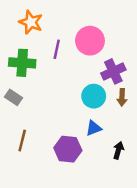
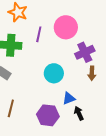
cyan circle: (94, 96) -> (54, 73), moved
black arrow: (118, 150) -> (79, 113), moved, turned -40

